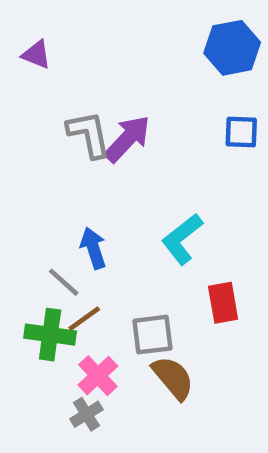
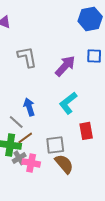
purple arrow: (127, 139) -> (65, 66), moved
pink cross: (98, 376) -> (31, 163), turned -36
gray cross: (86, 414) -> (19, 158), moved

